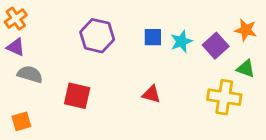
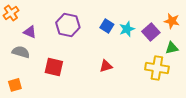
blue square: (153, 37) -> (107, 26), turned 32
purple triangle: (16, 47) -> (30, 32), moved
green triangle: (246, 69) -> (172, 48), turned -32
red triangle: (151, 94) -> (106, 66), turned -32

